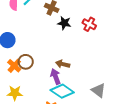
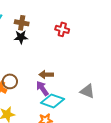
black star: (64, 23) -> (21, 37), moved

